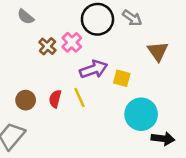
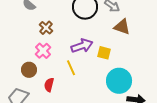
pink cross: (72, 42) -> (43, 51), moved
brown triangle: (158, 51) -> (122, 27), moved, turned -36
red semicircle: (55, 99) -> (49, 85), moved

